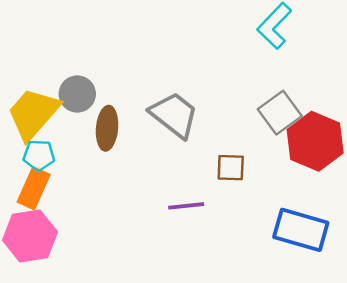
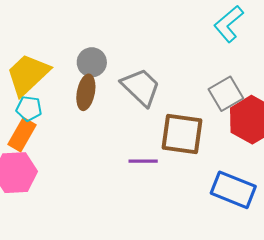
gray circle: (77, 94) -> (92, 62), moved
brown square: (231, 168) -> (182, 134), size x1.8

